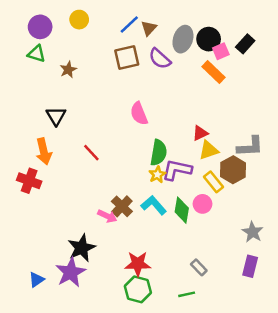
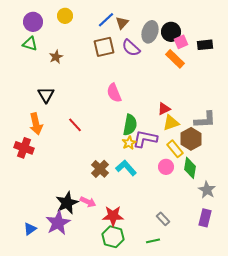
black rectangle: (245, 44) -> (205, 45), moved, turned 42
green diamond: (182, 210) -> (190, 168), moved
pink arrow: (107, 216) -> (88, 202), moved

